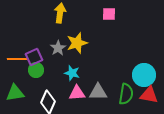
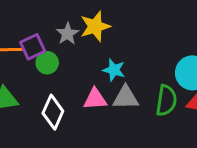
green circle: (36, 70) -> (47, 63), moved
cyan star: (72, 73) -> (114, 70), moved

